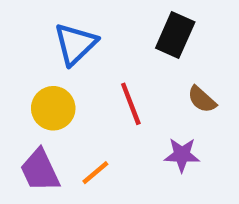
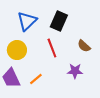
black rectangle: (175, 35) -> (59, 21), moved

